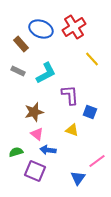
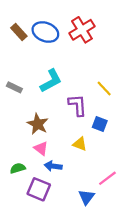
brown rectangle: (21, 44) -> (19, 32), moved
yellow line: (92, 59) -> (104, 89), moved
gray rectangle: (18, 71) -> (14, 87), moved
brown star: (34, 112) -> (38, 124), turned -30

